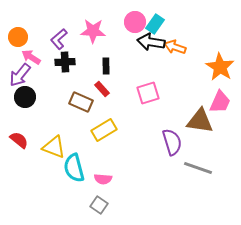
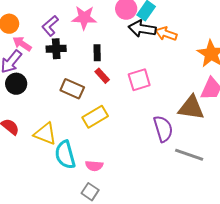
red rectangle: (102, 89) -> (102, 76), moved

